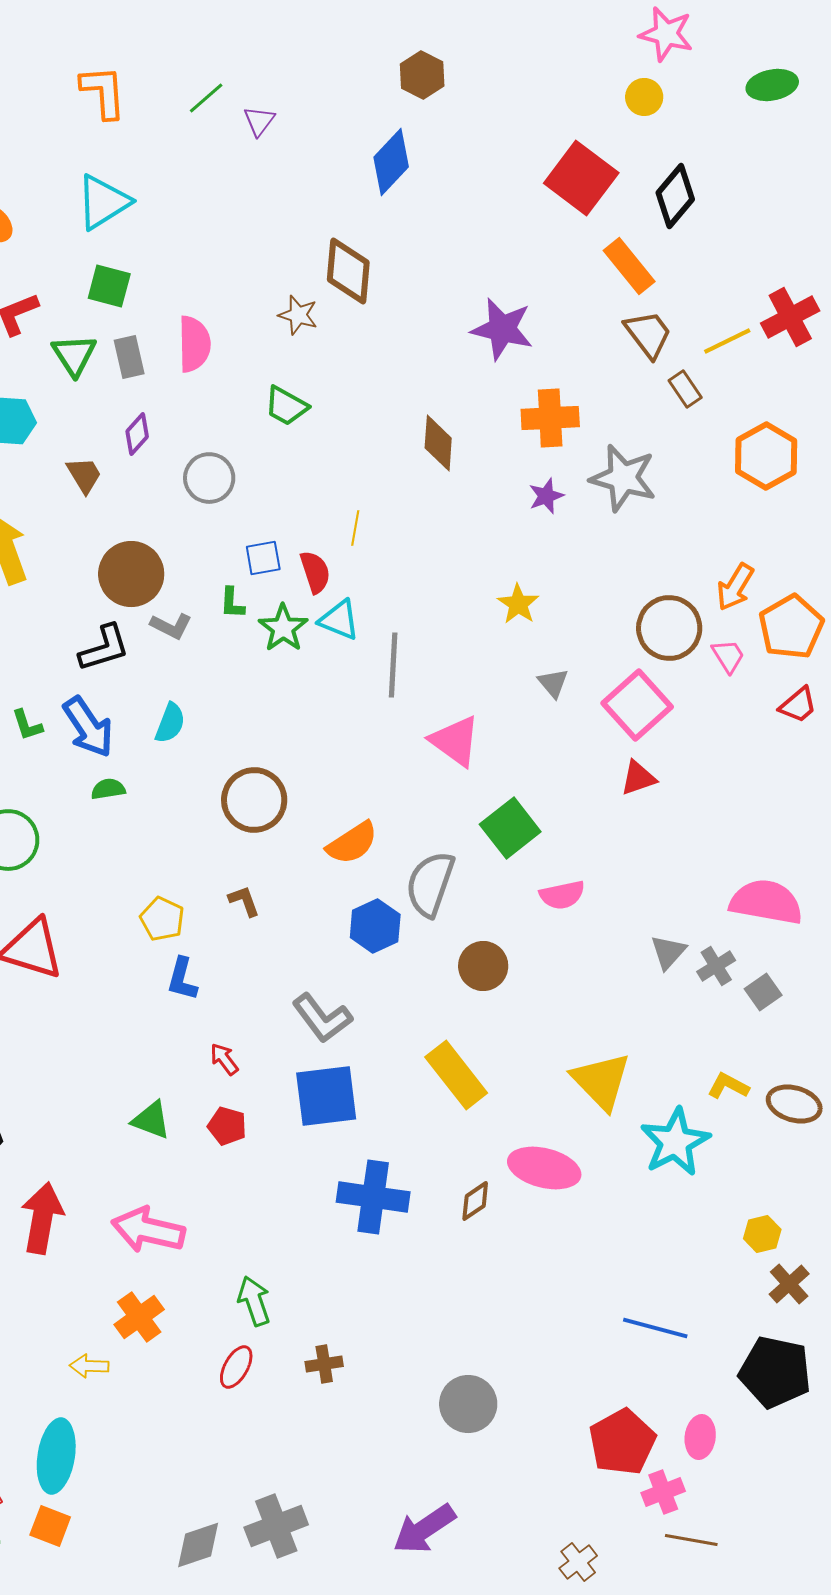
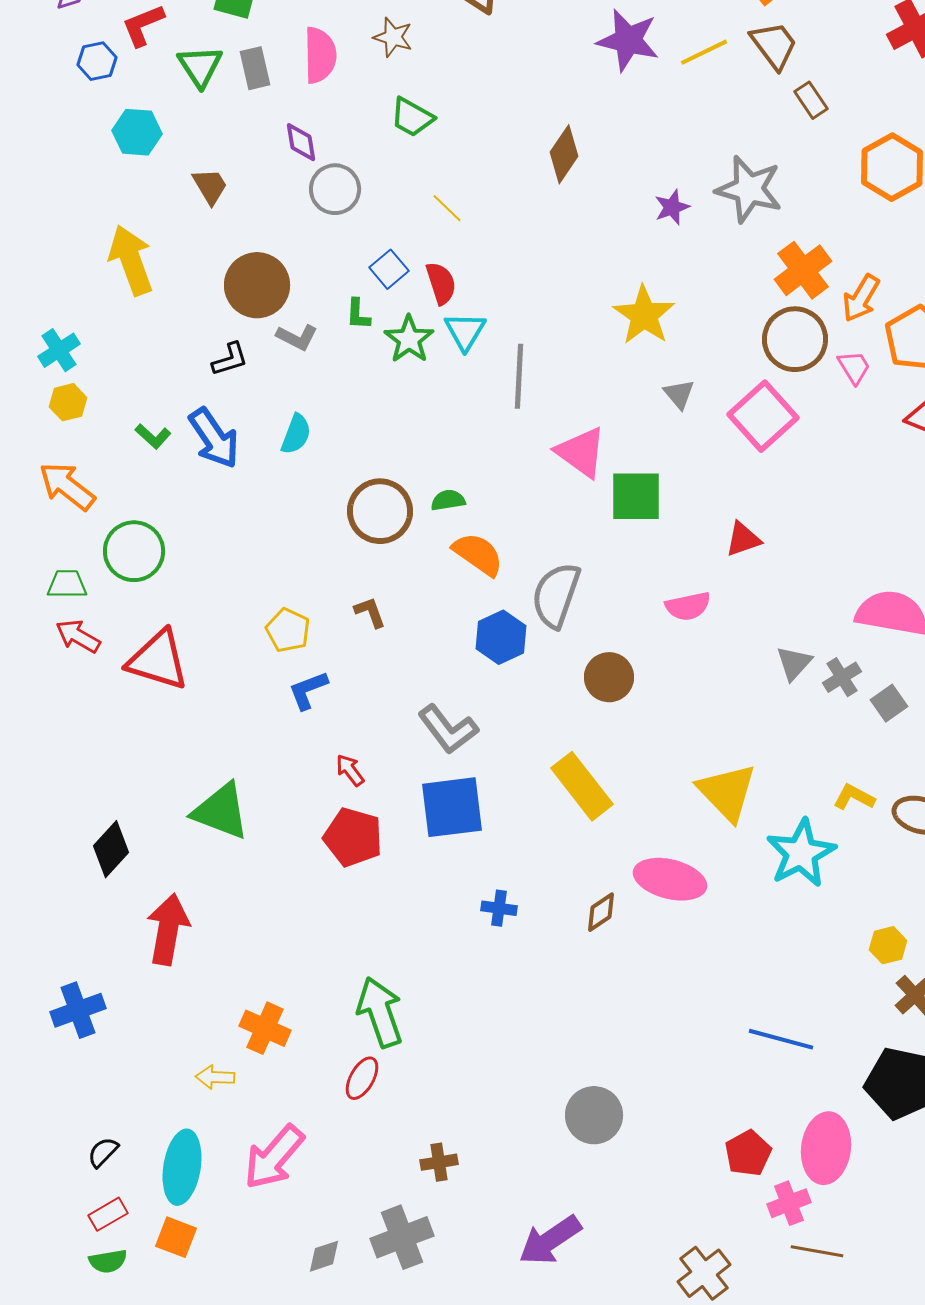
brown star: (298, 315) -> (393, 37), moved
yellow line: (727, 341) -> (704, 52), moved
orange cross: (550, 418) -> (803, 270), moved, turned -34
purple diamond: (137, 434) -> (301, 142), moved, turned -51
brown diamond: (438, 443) -> (564, 154), turned 30
yellow line: (355, 528) -> (447, 208), moved, turned -56
blue square: (263, 558) -> (389, 269), turned -30
yellow star: (518, 604) -> (644, 315), size x1.5
cyan triangle: (339, 620) -> (465, 331), turned 39
black L-shape: (104, 648) -> (230, 359), size x0.7
green L-shape: (27, 725) -> (153, 436), turned -30
red triangle: (638, 778) -> (743, 539), moved
green semicircle: (108, 789) -> (448, 500), moved
green square: (510, 828) -> (636, 496), moved, turned 38
orange semicircle: (352, 843) -> (478, 554), turned -112
blue L-shape: (182, 979) -> (308, 690), turned 54
green triangle: (151, 1120) -> (221, 811), moved, size x1.5
red pentagon: (227, 1126) -> (353, 837), size x1.5
blue cross: (373, 1197) -> (499, 908), size x0.5
pink arrow: (148, 1230) -> (274, 1157), moved, turned -62
green arrow: (254, 1301) -> (380, 1012), size x1.4
orange cross: (139, 1317) -> (265, 1028), turned -30
brown cross: (324, 1364) -> (439, 1162), moved
pink ellipse: (700, 1437) -> (826, 1148), size x1.6
red pentagon: (622, 1442) -> (748, 1153), size x0.7
gray diamond: (198, 1545) -> (324, 1256), size x0.7
brown cross: (578, 1562) -> (704, 1273), size x1.4

